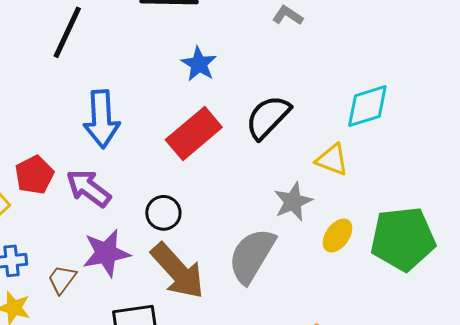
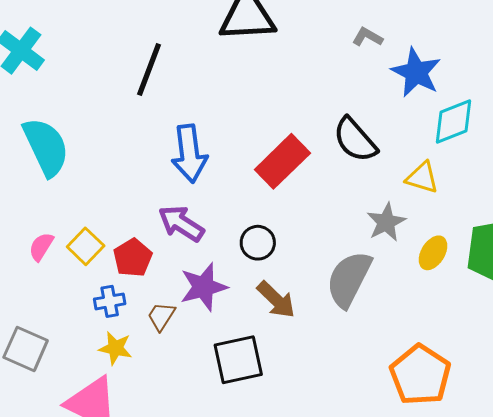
blue star: (199, 64) -> (416, 72), moved, size x1.4
black semicircle: (268, 117) -> (355, 140), turned -81
red pentagon: (34, 175) -> (133, 258), moved
brown arrow: (178, 271) -> (276, 300), size x0.7

